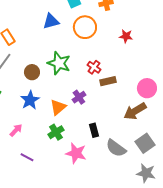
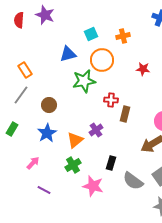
green star: (59, 63) -> (84, 81), moved, turned -30
red cross: (94, 67) -> (111, 100), turned -32
brown rectangle: (108, 81) -> (125, 114), turned -63
black rectangle: (94, 130) -> (111, 163), turned 32

